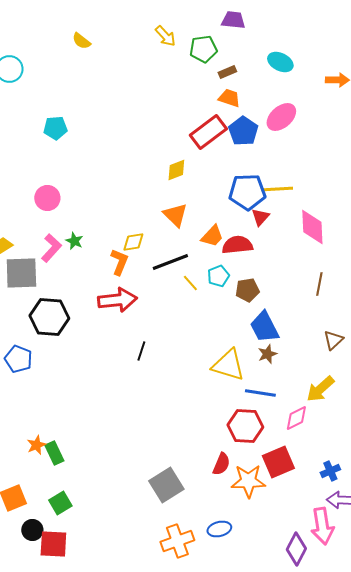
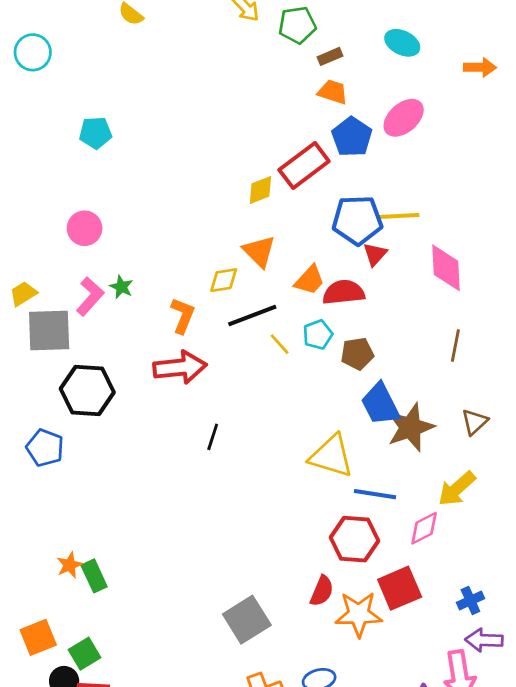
red rectangle: (208, 132) -> (304, 166), moved
yellow diamond: (133, 242) -> (224, 280), moved
brown star: (267, 354) -> (410, 427), moved, size x1.8
green square: (60, 503) -> (85, 654), moved

